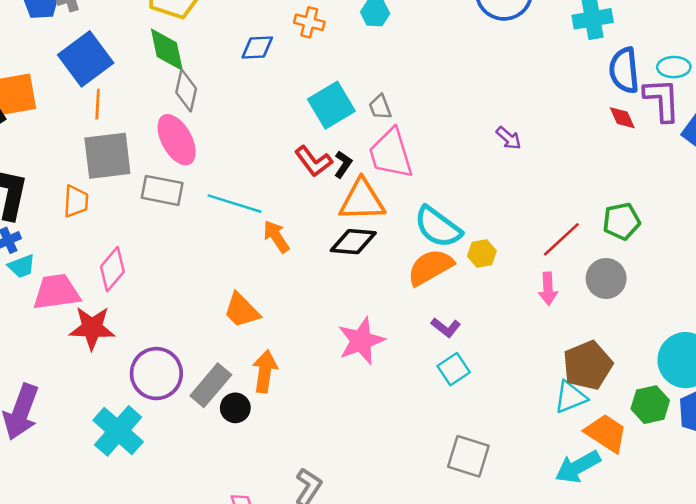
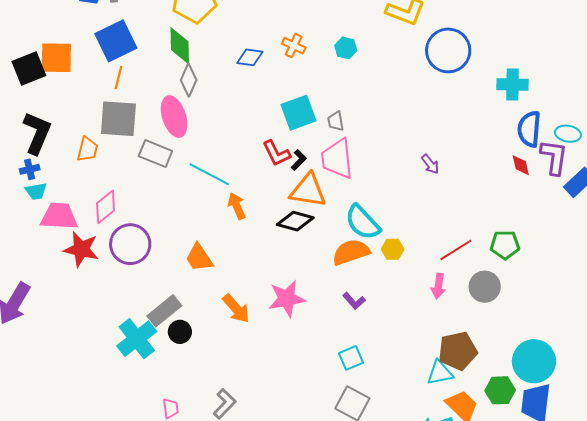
cyan square: (454, 369) -> (351, 358), moved
orange arrow: (265, 371) -> (236, 309), moved, turned 120
purple circle: (156, 374) -> (130, 244), moved
cyan cross: (118, 431) -> (137, 339), moved

